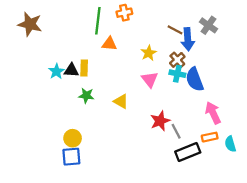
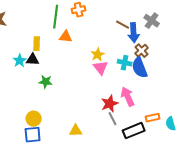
yellow star: (149, 53) -> (98, 55), moved
brown cross: (177, 60) -> (142, 51), moved
yellow rectangle: (84, 68) -> (37, 44), moved
yellow triangle: (121, 101) -> (76, 131), moved, turned -32
pink arrow: (213, 113) -> (128, 97), moved
gray line: (176, 131) -> (113, 119), moved

